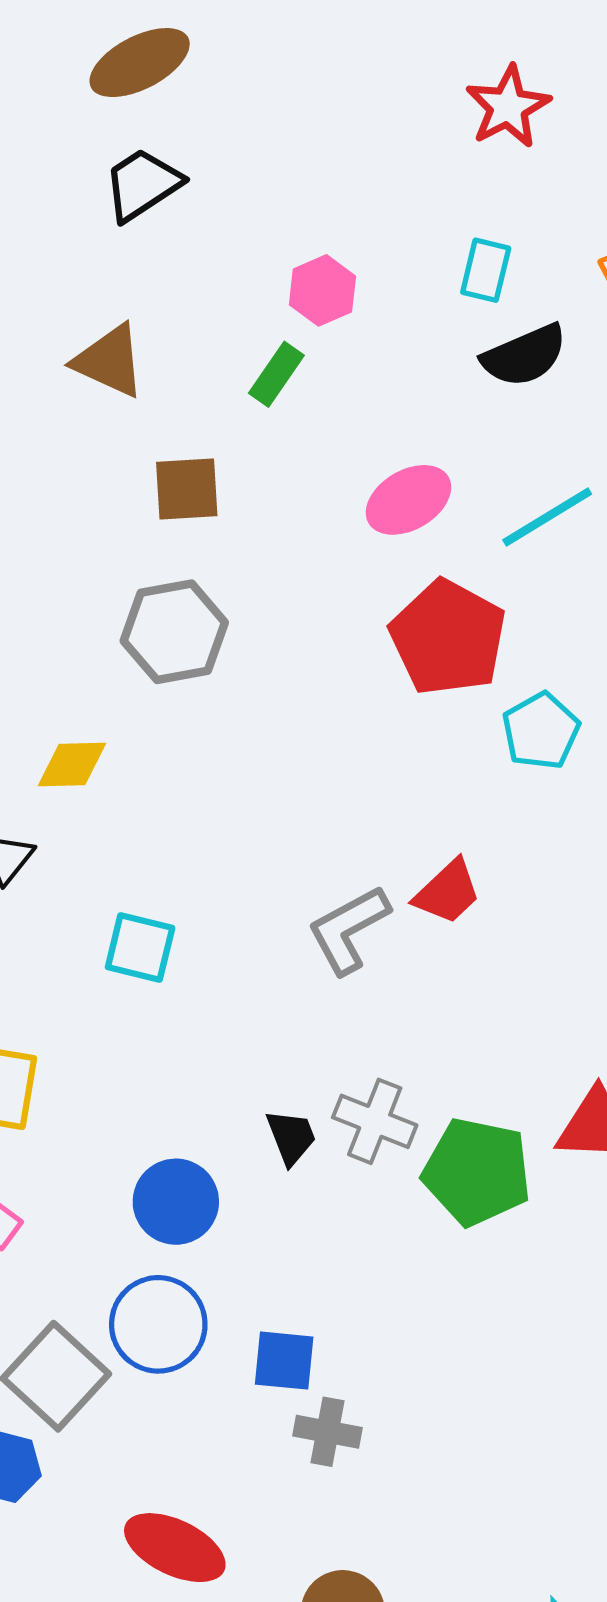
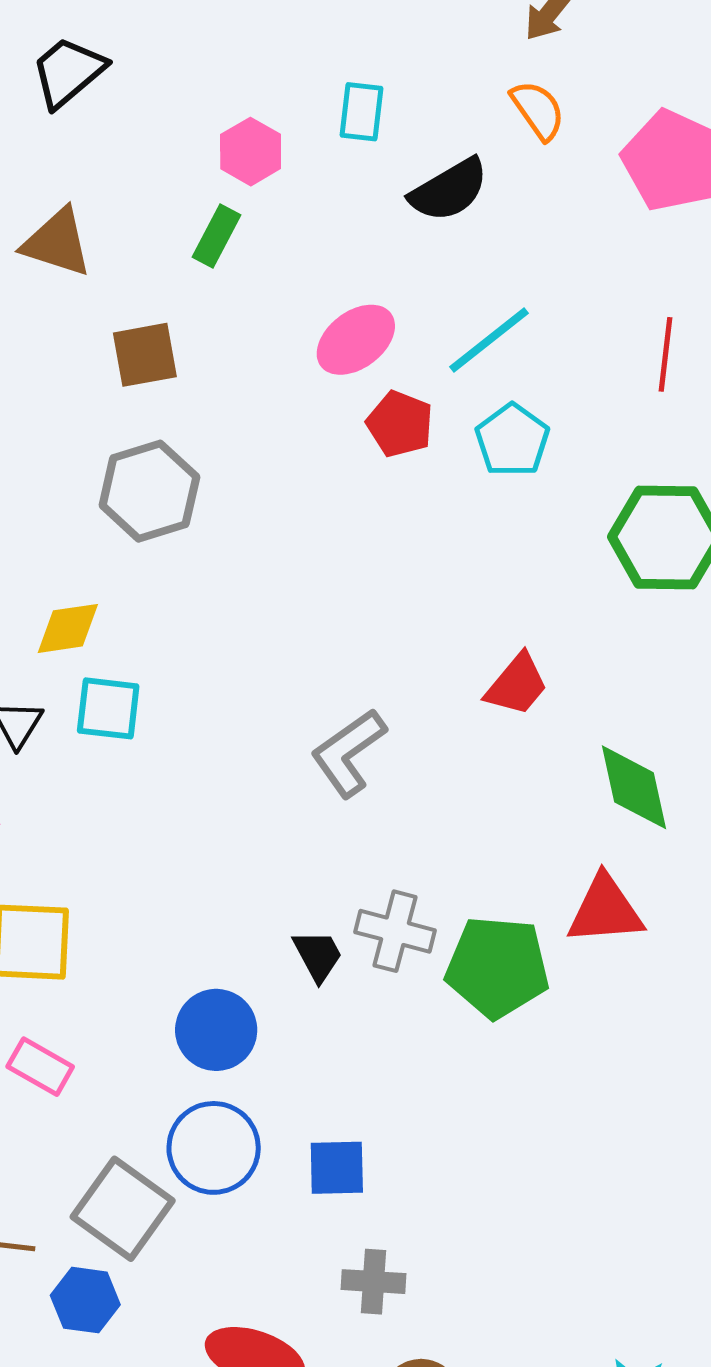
cyan rectangle: (486, 270) -> (362, 112), moved
red pentagon: (448, 638) -> (400, 424), moved, size x0.6
cyan pentagon: (541, 731) -> (512, 440), moved
red trapezoid: (448, 892) -> (517, 685), moved
cyan square: (140, 947) -> (108, 708), moved
gray cross: (328, 1432) -> (373, 1282), moved

